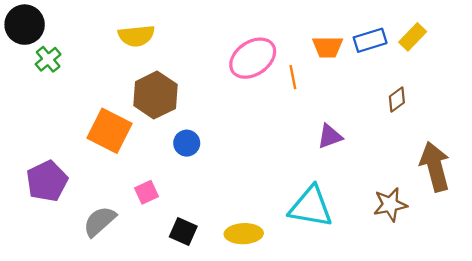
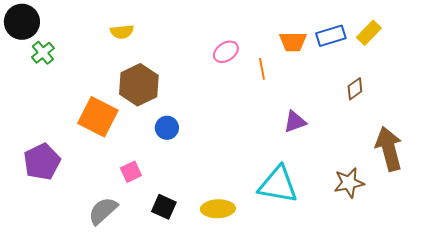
yellow semicircle: (136, 36) -> (122, 32), size x0.7
pink ellipse: (253, 58) -> (226, 52), size x0.6
gray semicircle: (100, 221) -> (103, 211), moved

